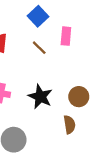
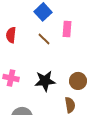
black star: (40, 97) -> (45, 81), turned -30

